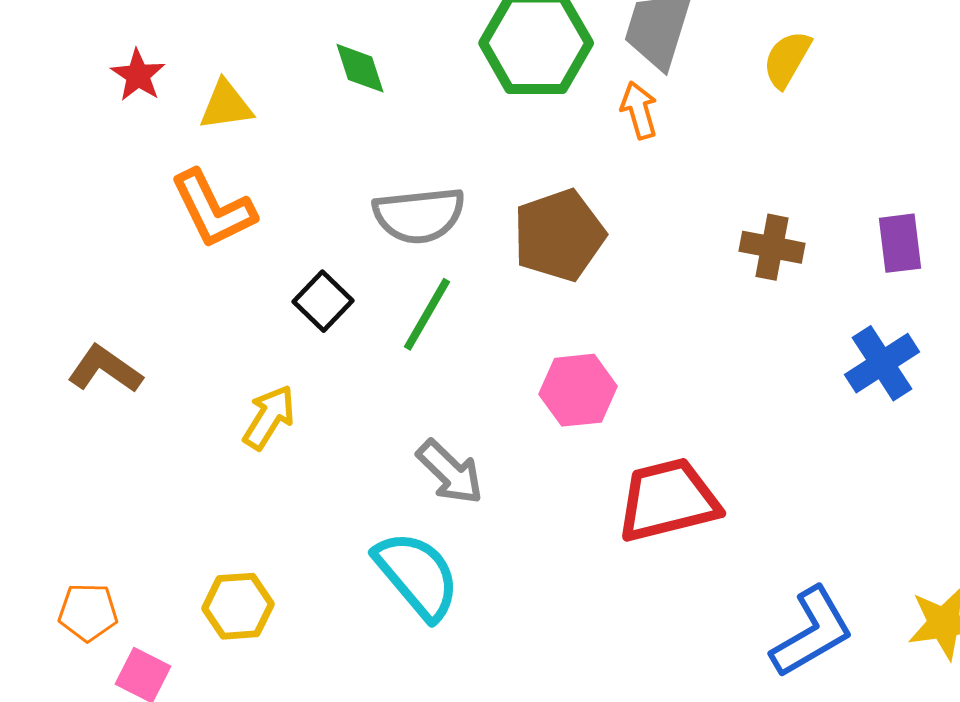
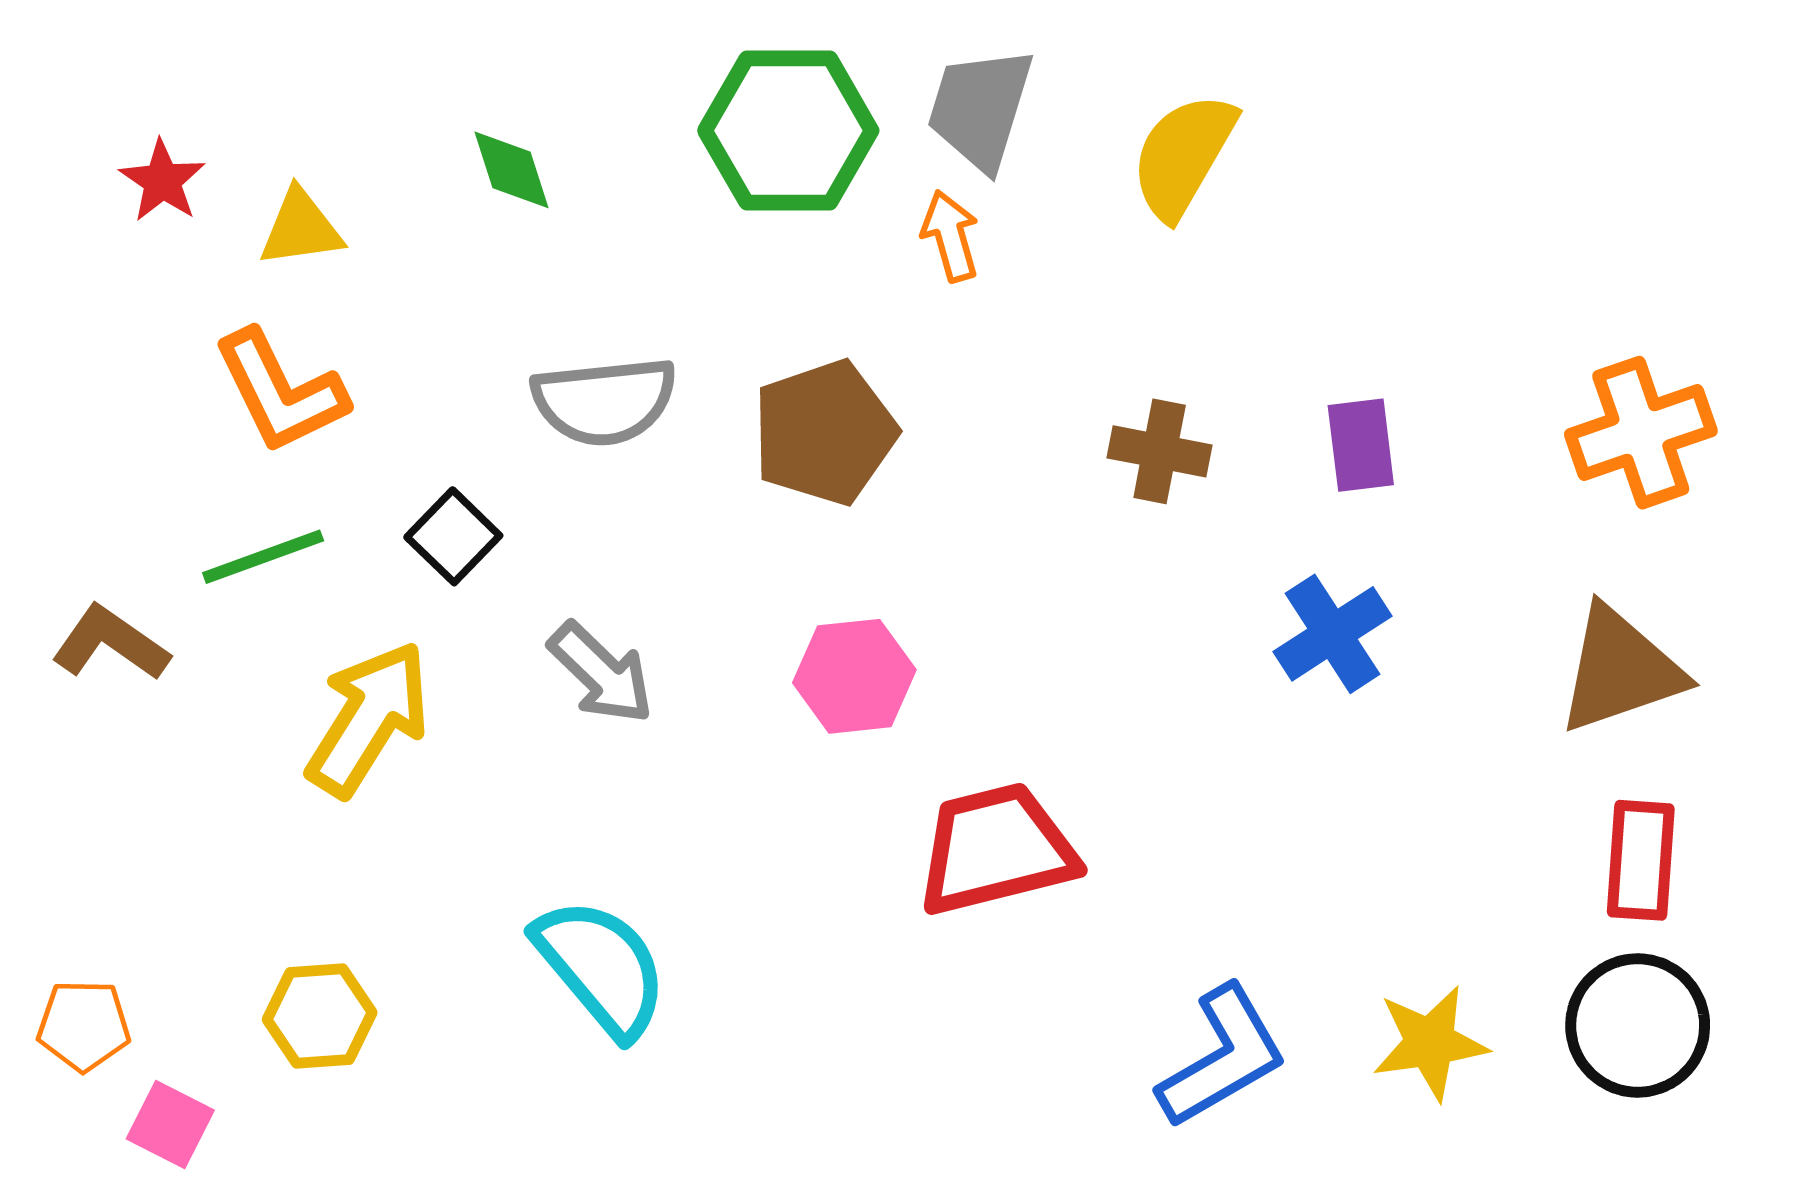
yellow semicircle: (787, 59) -> (1183, 156), size x1.4
green line: (427, 314) -> (263, 557), moved, turned 40
yellow arrow: (269, 417) -> (368, 719), size x1.5
gray arrow: (450, 472) -> (601, 673), moved

